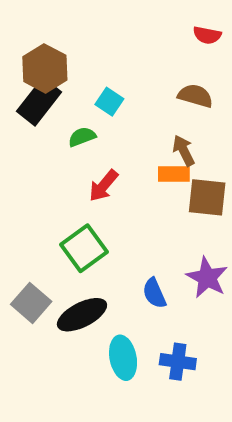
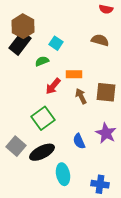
brown arrow: (184, 151) -> (81, 96), moved
orange rectangle: (174, 174) -> (74, 74), moved
blue cross: (178, 362) -> (100, 184), moved

